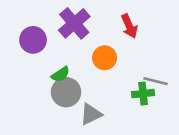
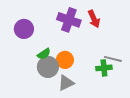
purple cross: (74, 23) -> (69, 20), moved, turned -30
orange circle: (105, 58) -> (65, 60), moved

